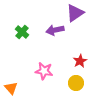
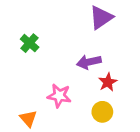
purple arrow: (55, 30) -> (89, 62), moved
orange triangle: (11, 88) -> (28, 119), moved

